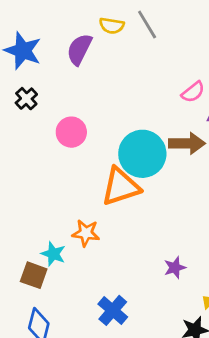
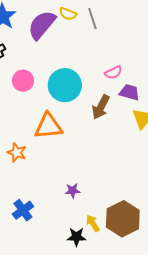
purple semicircle: (79, 49) -> (42, 25), size x1.4
brown arrow: (187, 143) -> (101, 107), turned 105
cyan circle: (142, 154) -> (65, 85), moved

